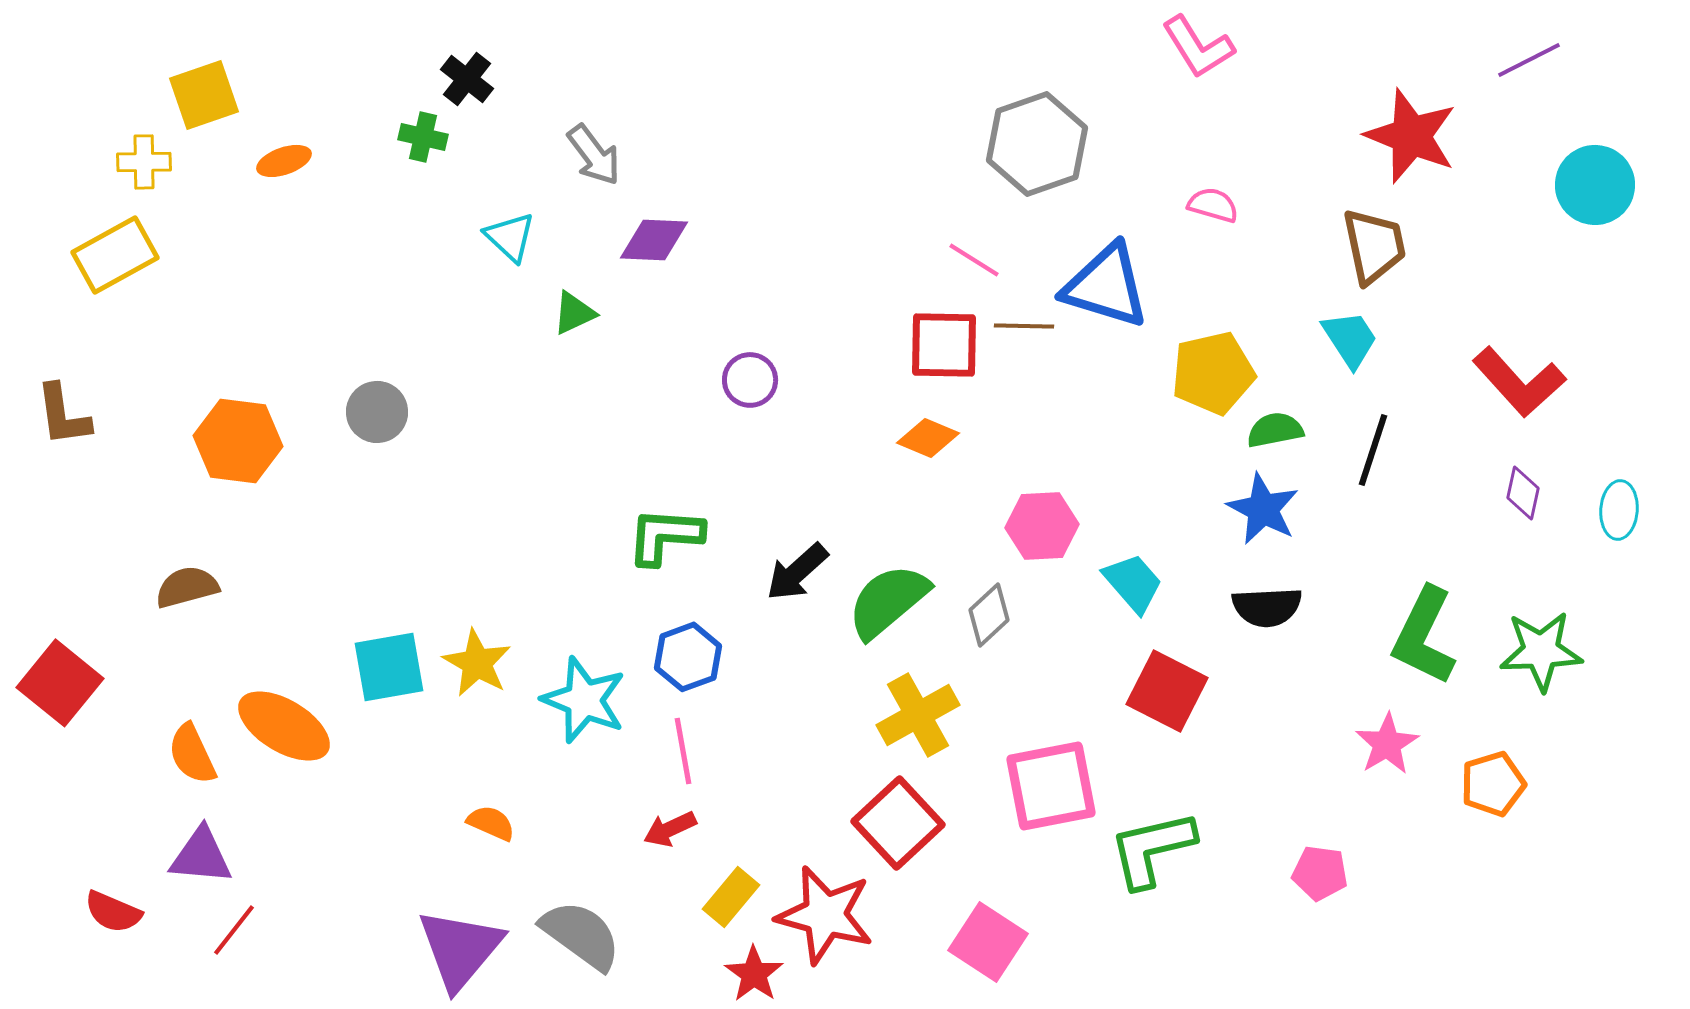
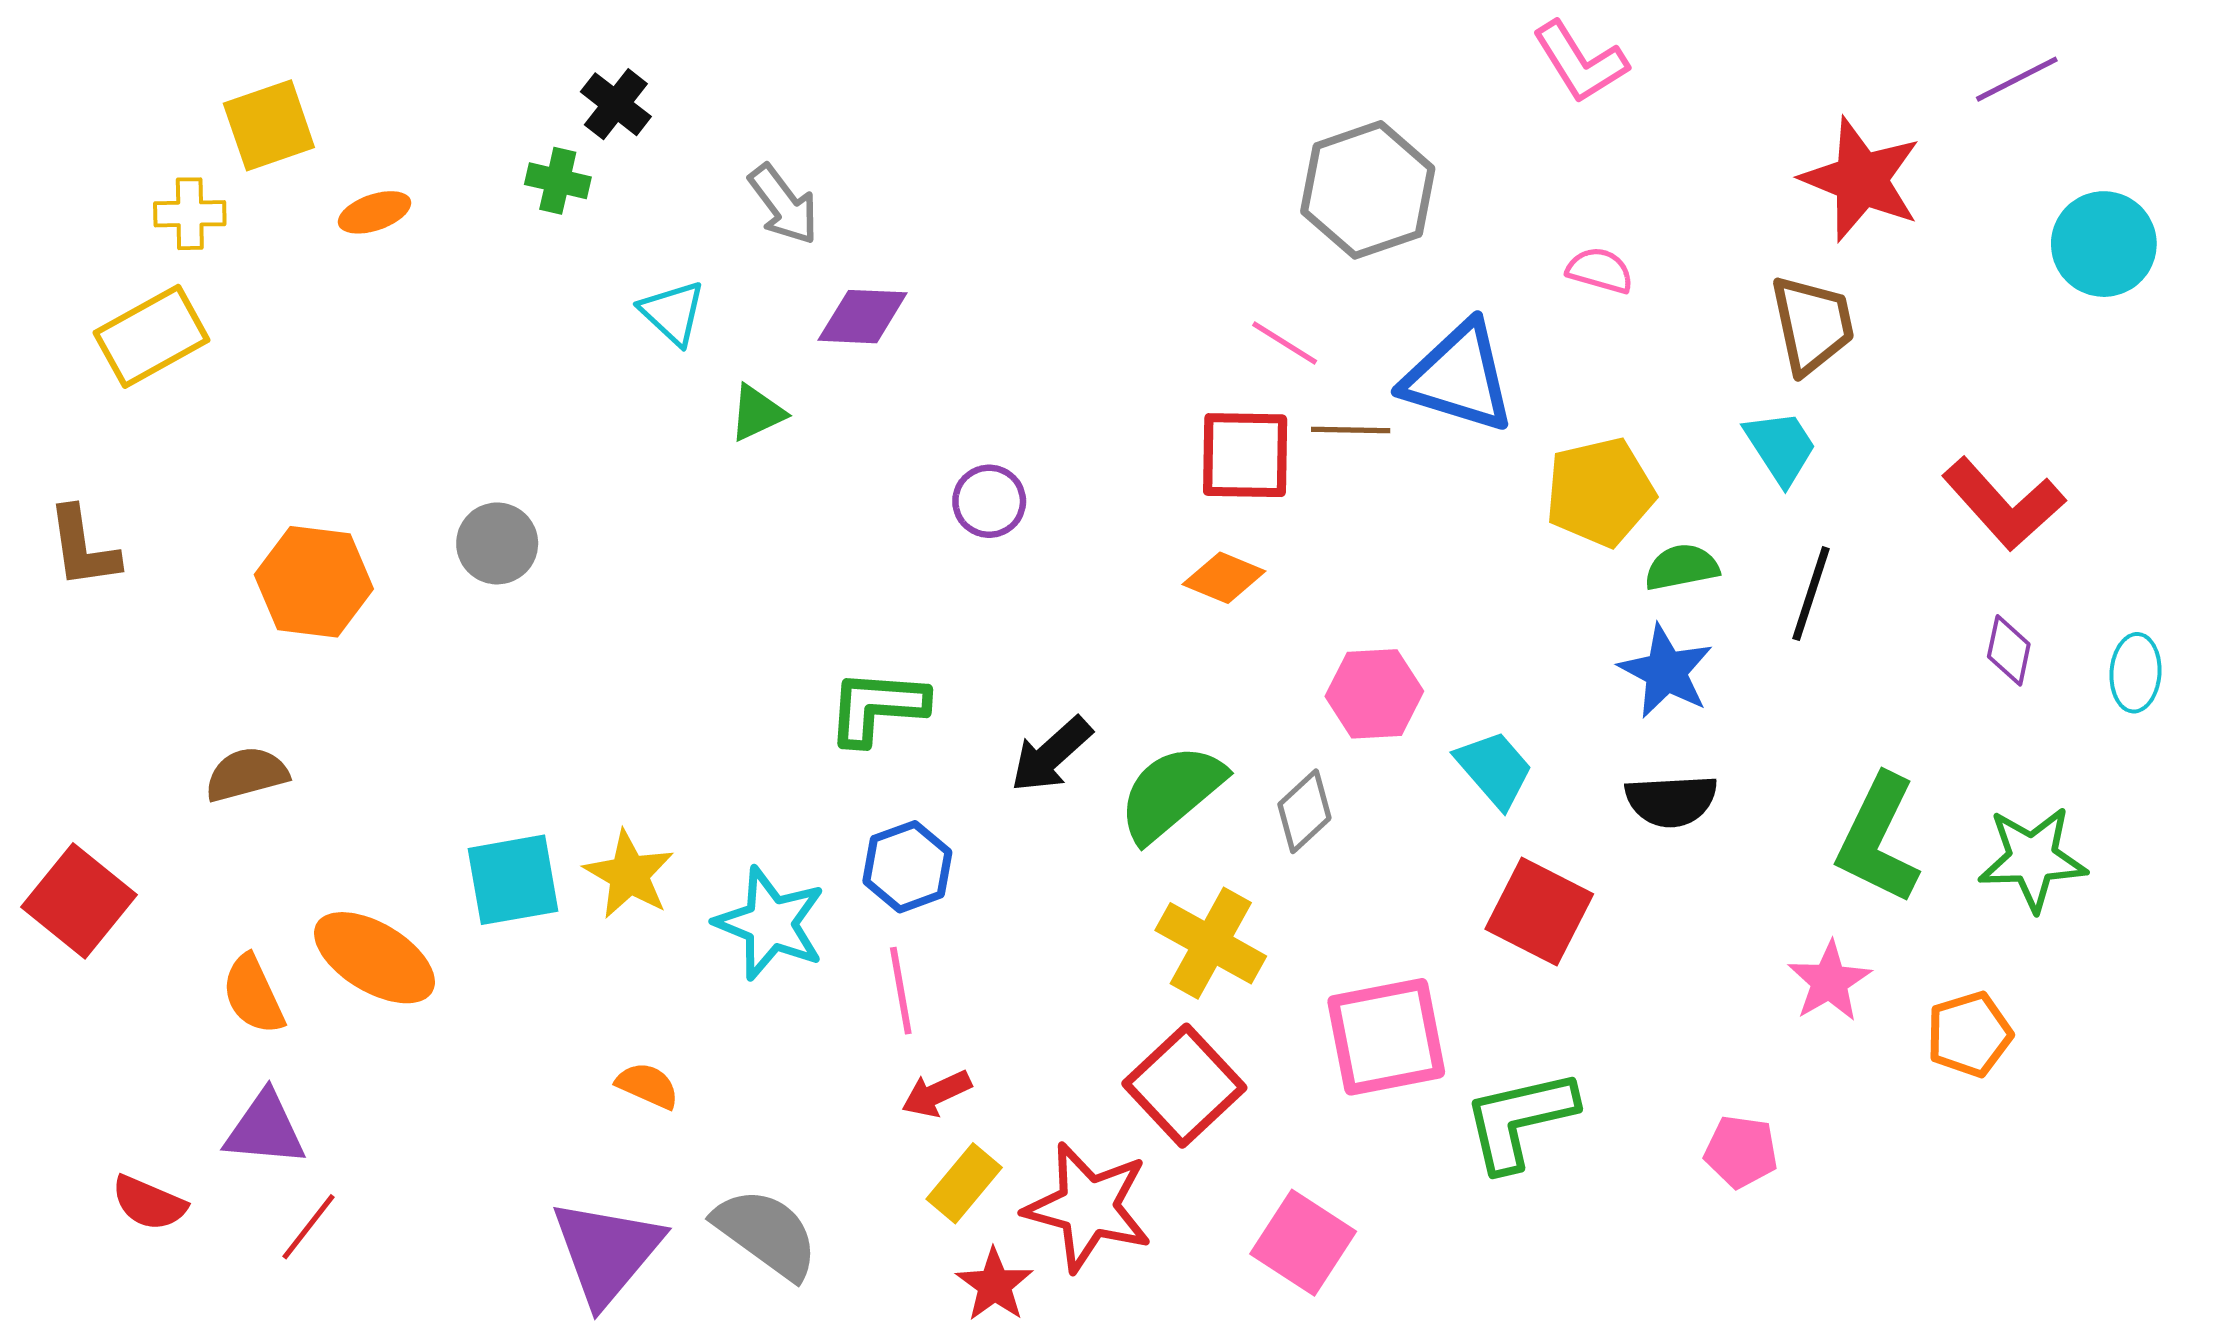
yellow cross: (918, 715) -> (1211, 943), turned -32
red arrow: (670, 829) -> (936, 1094), moved

